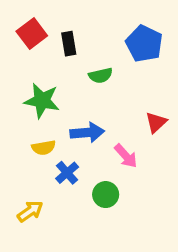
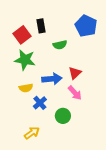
red square: (32, 34) -> (22, 35), moved
red triangle: (156, 122) -> (75, 73), moved
yellow arrow: (30, 211) -> (32, 133), moved

